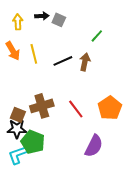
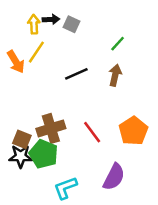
yellow arrow: (18, 22) -> (34, 24), moved
yellow line: (34, 54) -> (36, 52), moved, turned 48
brown arrow: (85, 62) -> (115, 75), moved
green pentagon: (33, 142) -> (44, 154), moved
cyan L-shape: (18, 155) -> (65, 188), moved

